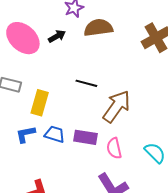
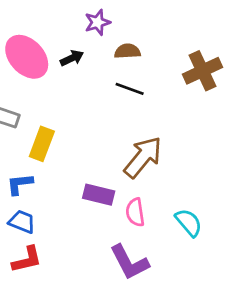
brown semicircle: (98, 28) -> (127, 51), size x0.7
black line: (86, 83) -> (130, 89), moved
blue trapezoid: (55, 134) -> (22, 222), moved

